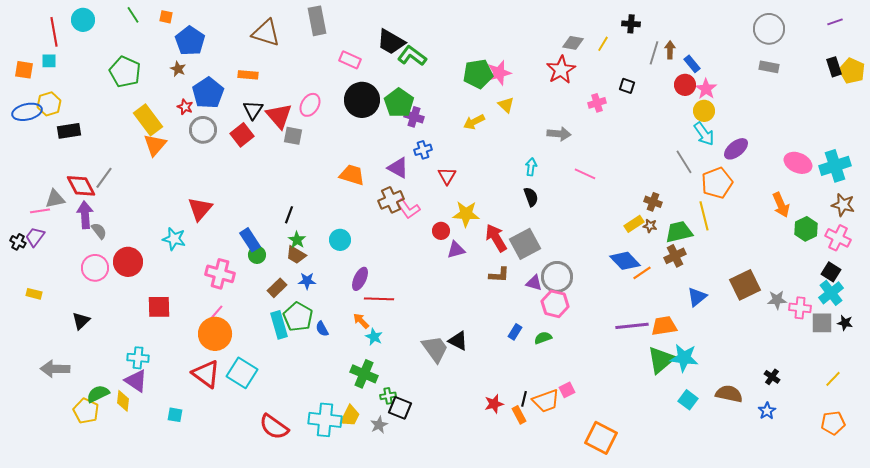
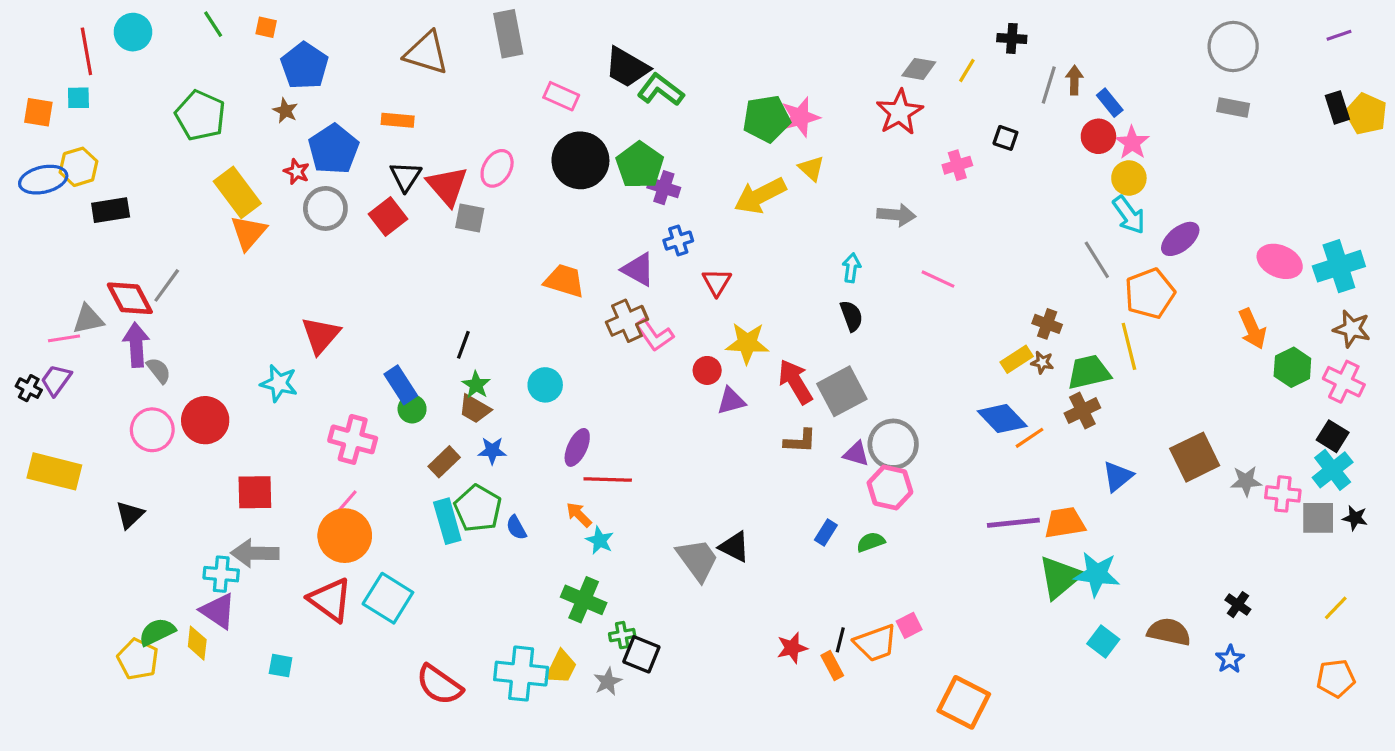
yellow arrow: (474, 122) -> (760, 196), size x1.5
yellow rectangle: (34, 294) -> (54, 471), size x2.0
gray arrow: (55, 369) -> (255, 553), moved

